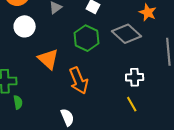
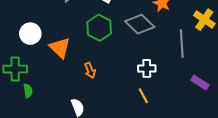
white circle: (25, 26) -> (30, 34), moved
orange arrow: (79, 80) -> (90, 70), size x0.6

